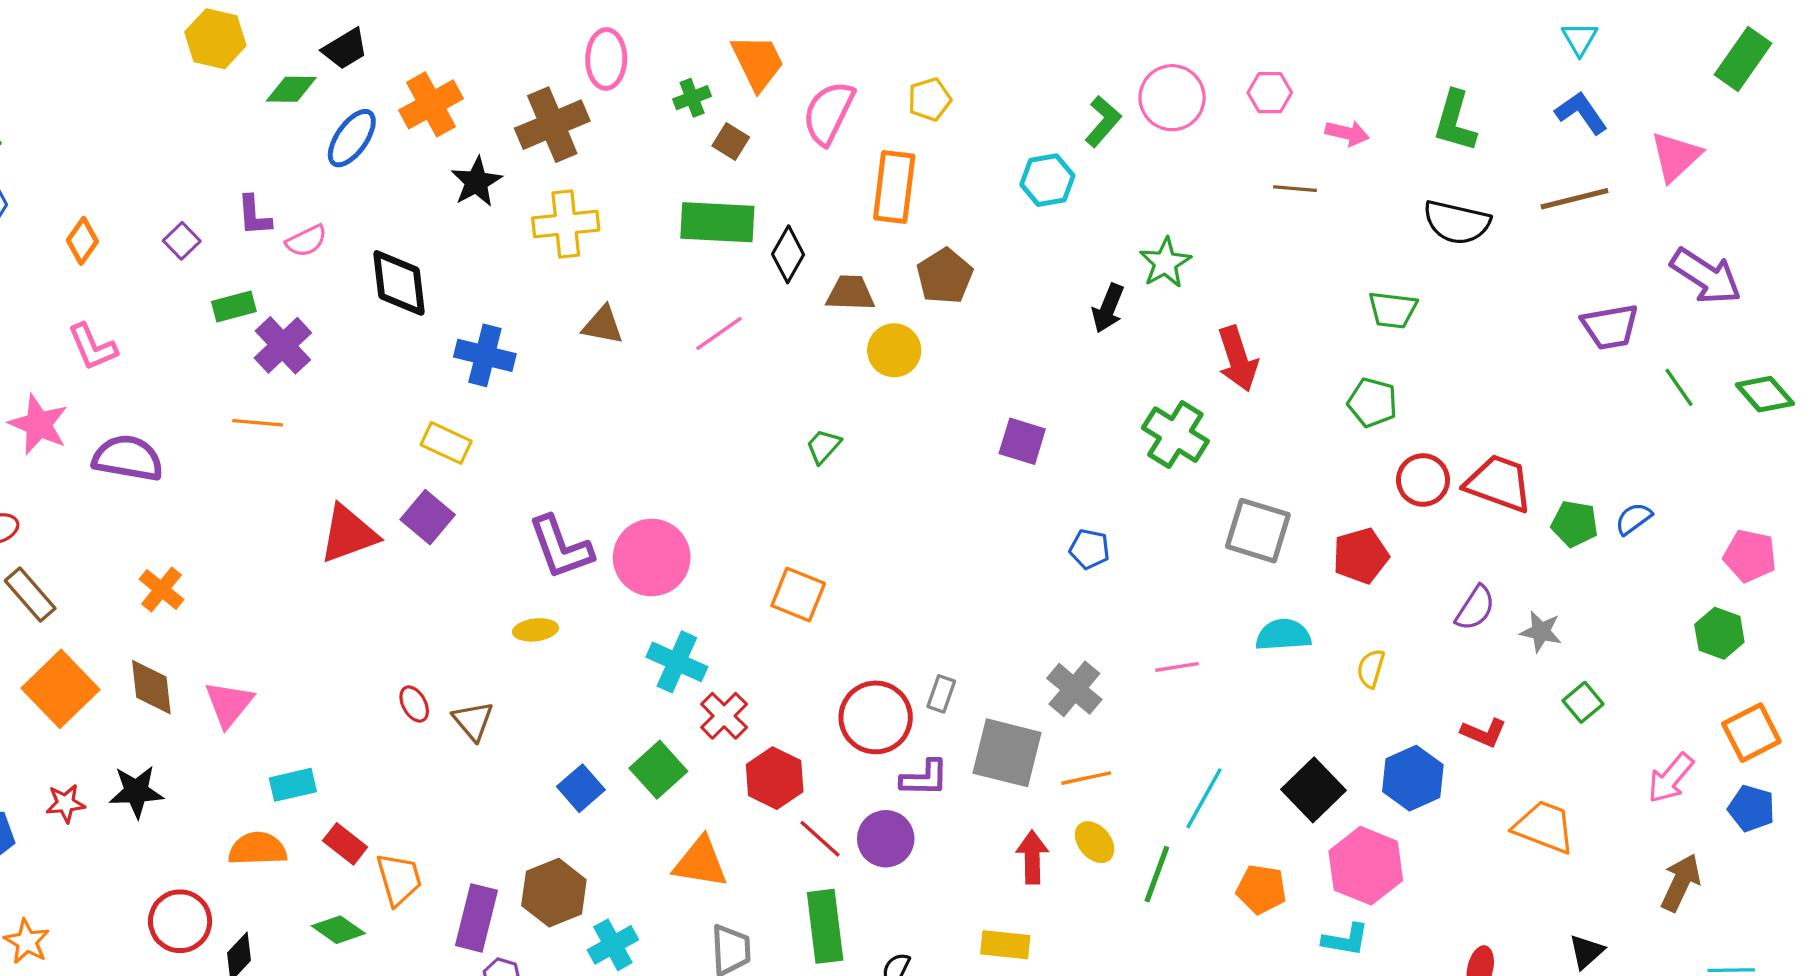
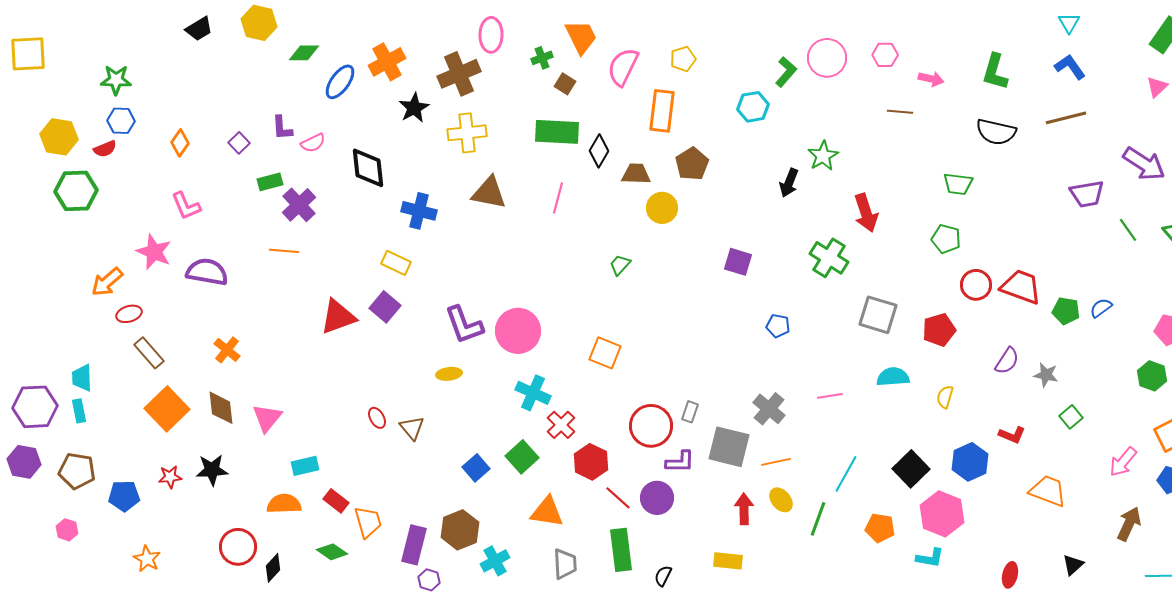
black trapezoid: (345, 49) -> (199, 29), moved
pink triangle: (1676, 157) -> (1157, 87), moved, size x0.7
brown triangle: (603, 325) -> (489, 193), size x1.4
pink line: (719, 333) -> (558, 198), turned -40

